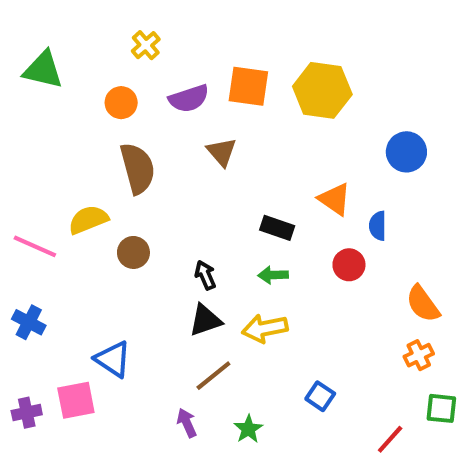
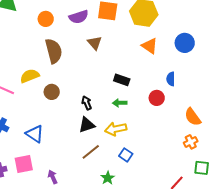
orange triangle: (335, 199) -> (150, 46), moved
blue triangle: (113, 359) -> (35, 134), moved
blue square: (320, 396) -> (126, 155), moved
purple arrow: (187, 423) -> (53, 177), moved

